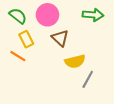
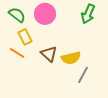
green arrow: (93, 15) -> (88, 14), turned 108
brown triangle: (60, 38) -> (49, 54), moved

